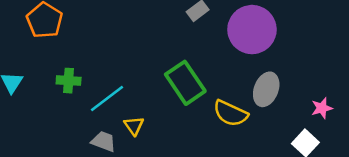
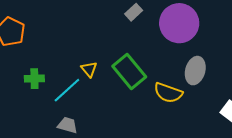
yellow triangle: (134, 126) -> (89, 69), moved

